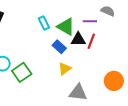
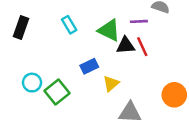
cyan rectangle: (44, 23) -> (69, 25), moved
red line: (91, 41) -> (142, 47), turned -42
blue rectangle: (59, 47) -> (89, 66), moved, turned -64

